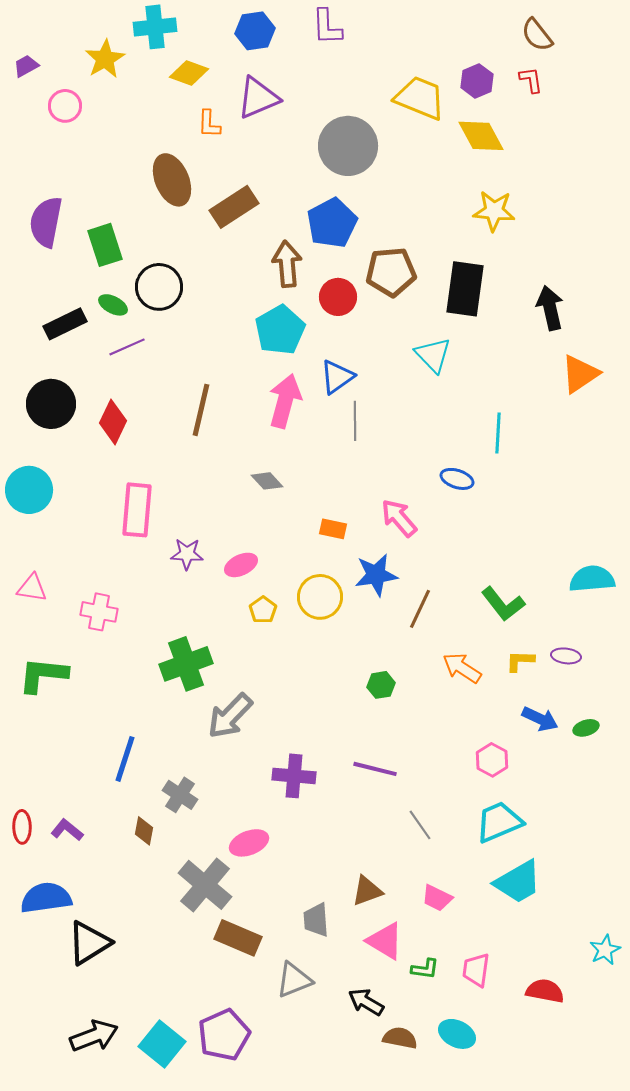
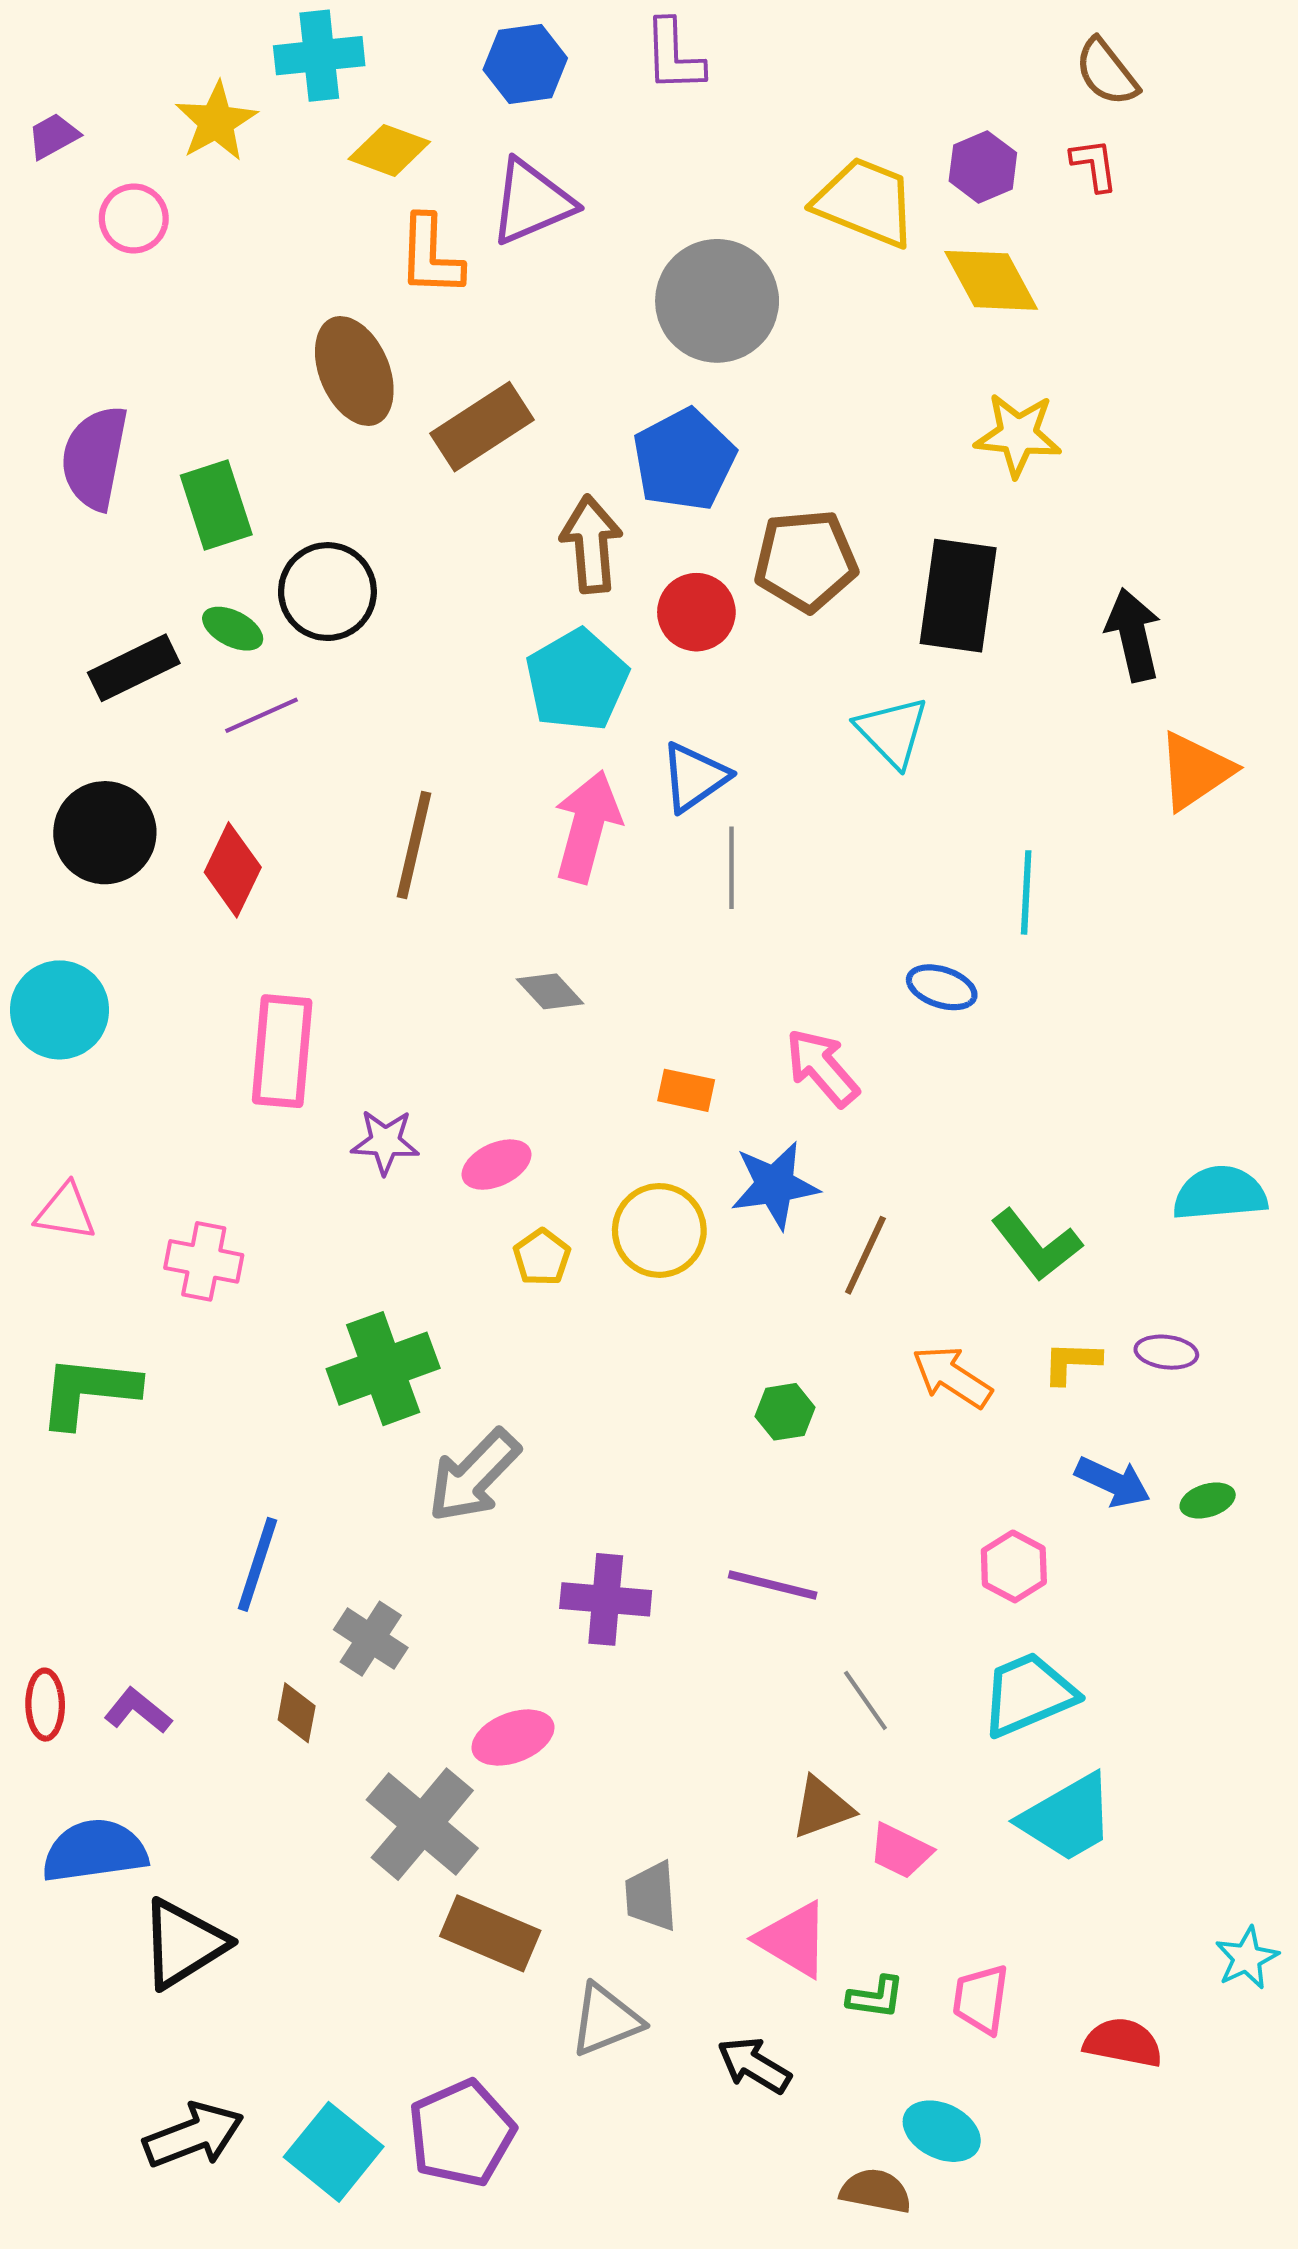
orange L-shape: (209, 124) -> (431, 256), size x1.4
brown triangle: (367, 891) -> (822, 1808), moved
brown semicircle: (400, 1038) -> (876, 2191), moved

